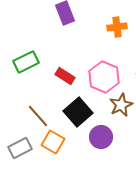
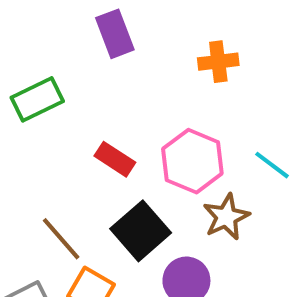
green rectangle: (26, 62) -> (37, 99), moved

